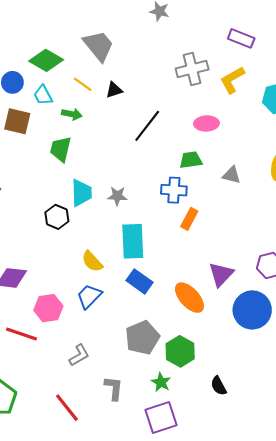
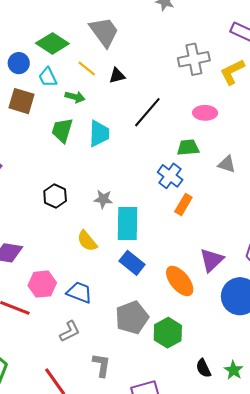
blue cross: (174, 190) -> (170, 176), turned 30
cyan trapezoid: (81, 193) -> (99, 133), moved
gray star: (117, 196) -> (103, 199), moved
blue trapezoid: (89, 296) -> (79, 292), moved, turned 64
green star: (161, 382) -> (234, 370), moved

